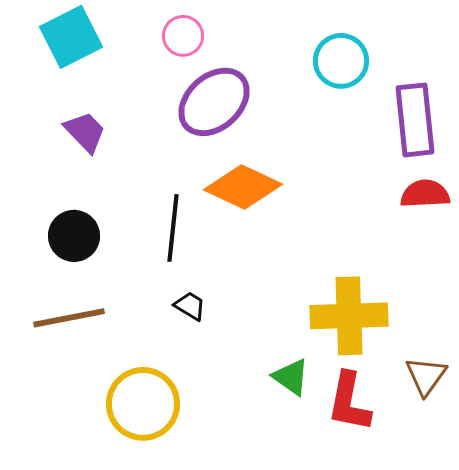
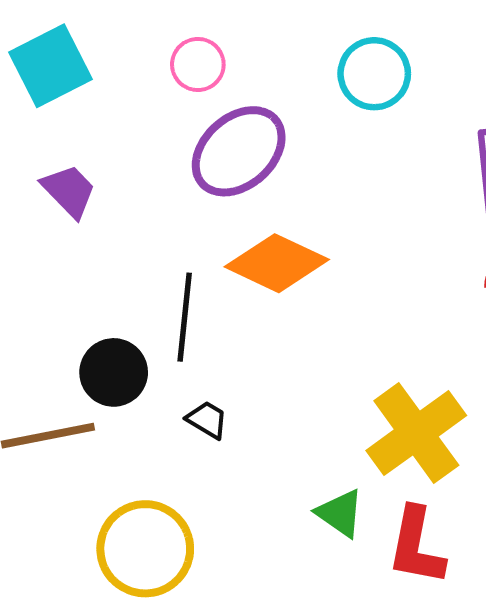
cyan circle: (341, 61) -> (374, 74), moved
black circle: (74, 236) -> (114, 372), moved
yellow cross: (349, 316) -> (416, 433), turned -34

